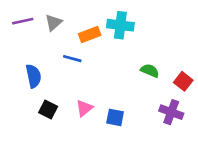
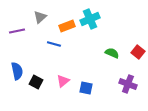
purple line: (23, 21) -> (17, 31), moved
cyan cross: (120, 25) -> (90, 19), turned -30
blue semicircle: (33, 76) -> (17, 71), moved
red square: (183, 81) -> (138, 52), moved

